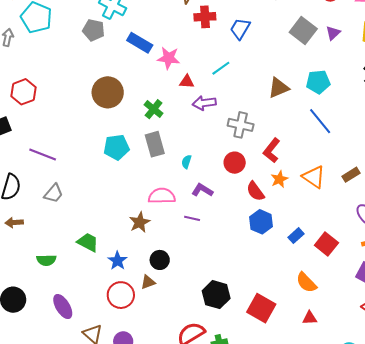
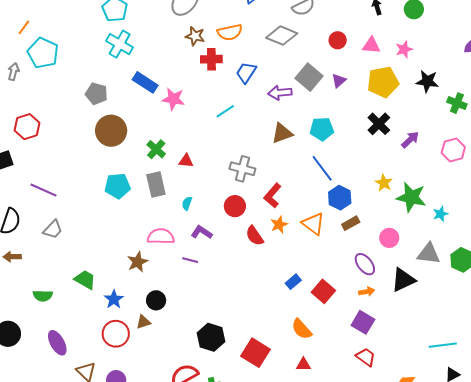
gray pentagon: (94, 30) -> (96, 94), moved
red triangle: (187, 82) -> (186, 161), moved
purple arrow: (204, 103) -> (280, 93), moved
blue hexagon: (261, 222) -> (340, 198), moved

